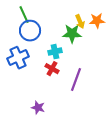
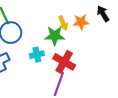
red cross: (52, 69) -> (64, 62), moved, size x1.5

